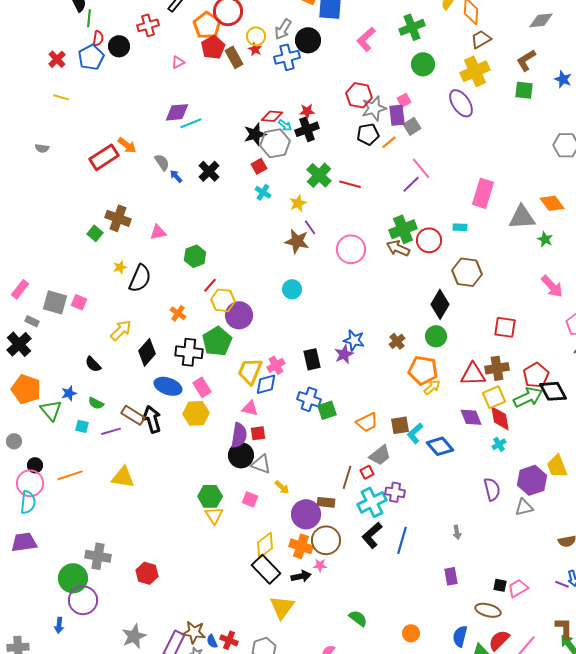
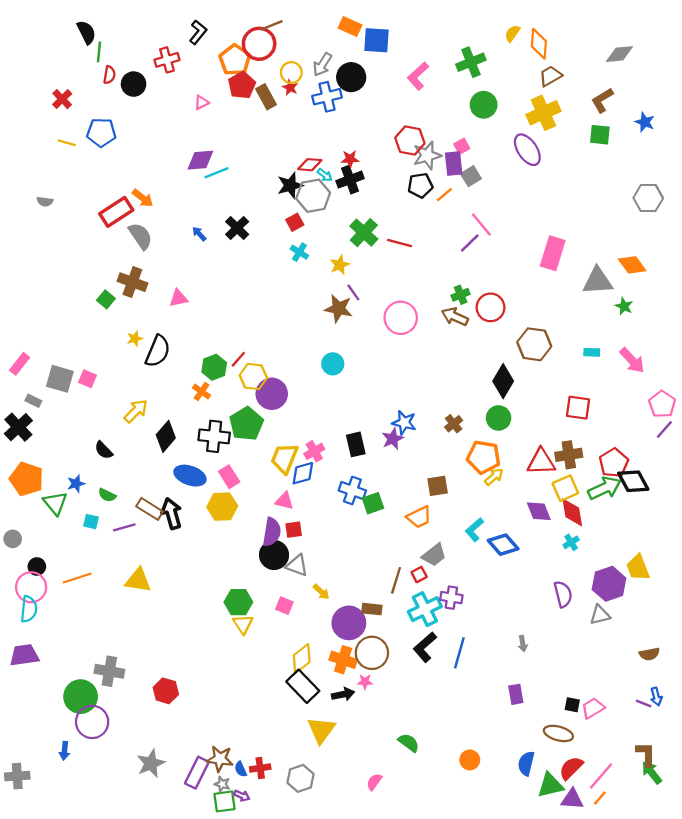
blue pentagon: (91, 57) -> (101, 132), moved, turned 30
gray semicircle: (162, 162) -> (140, 236), moved, size x1.4
cyan rectangle: (460, 227) -> (592, 352), moved
green cross: (403, 229) -> (461, 295), size x0.6
green hexagon: (195, 256) -> (214, 367), moved
brown square: (400, 425) -> (438, 486), moved
red cross: (229, 640) -> (260, 768), turned -30

